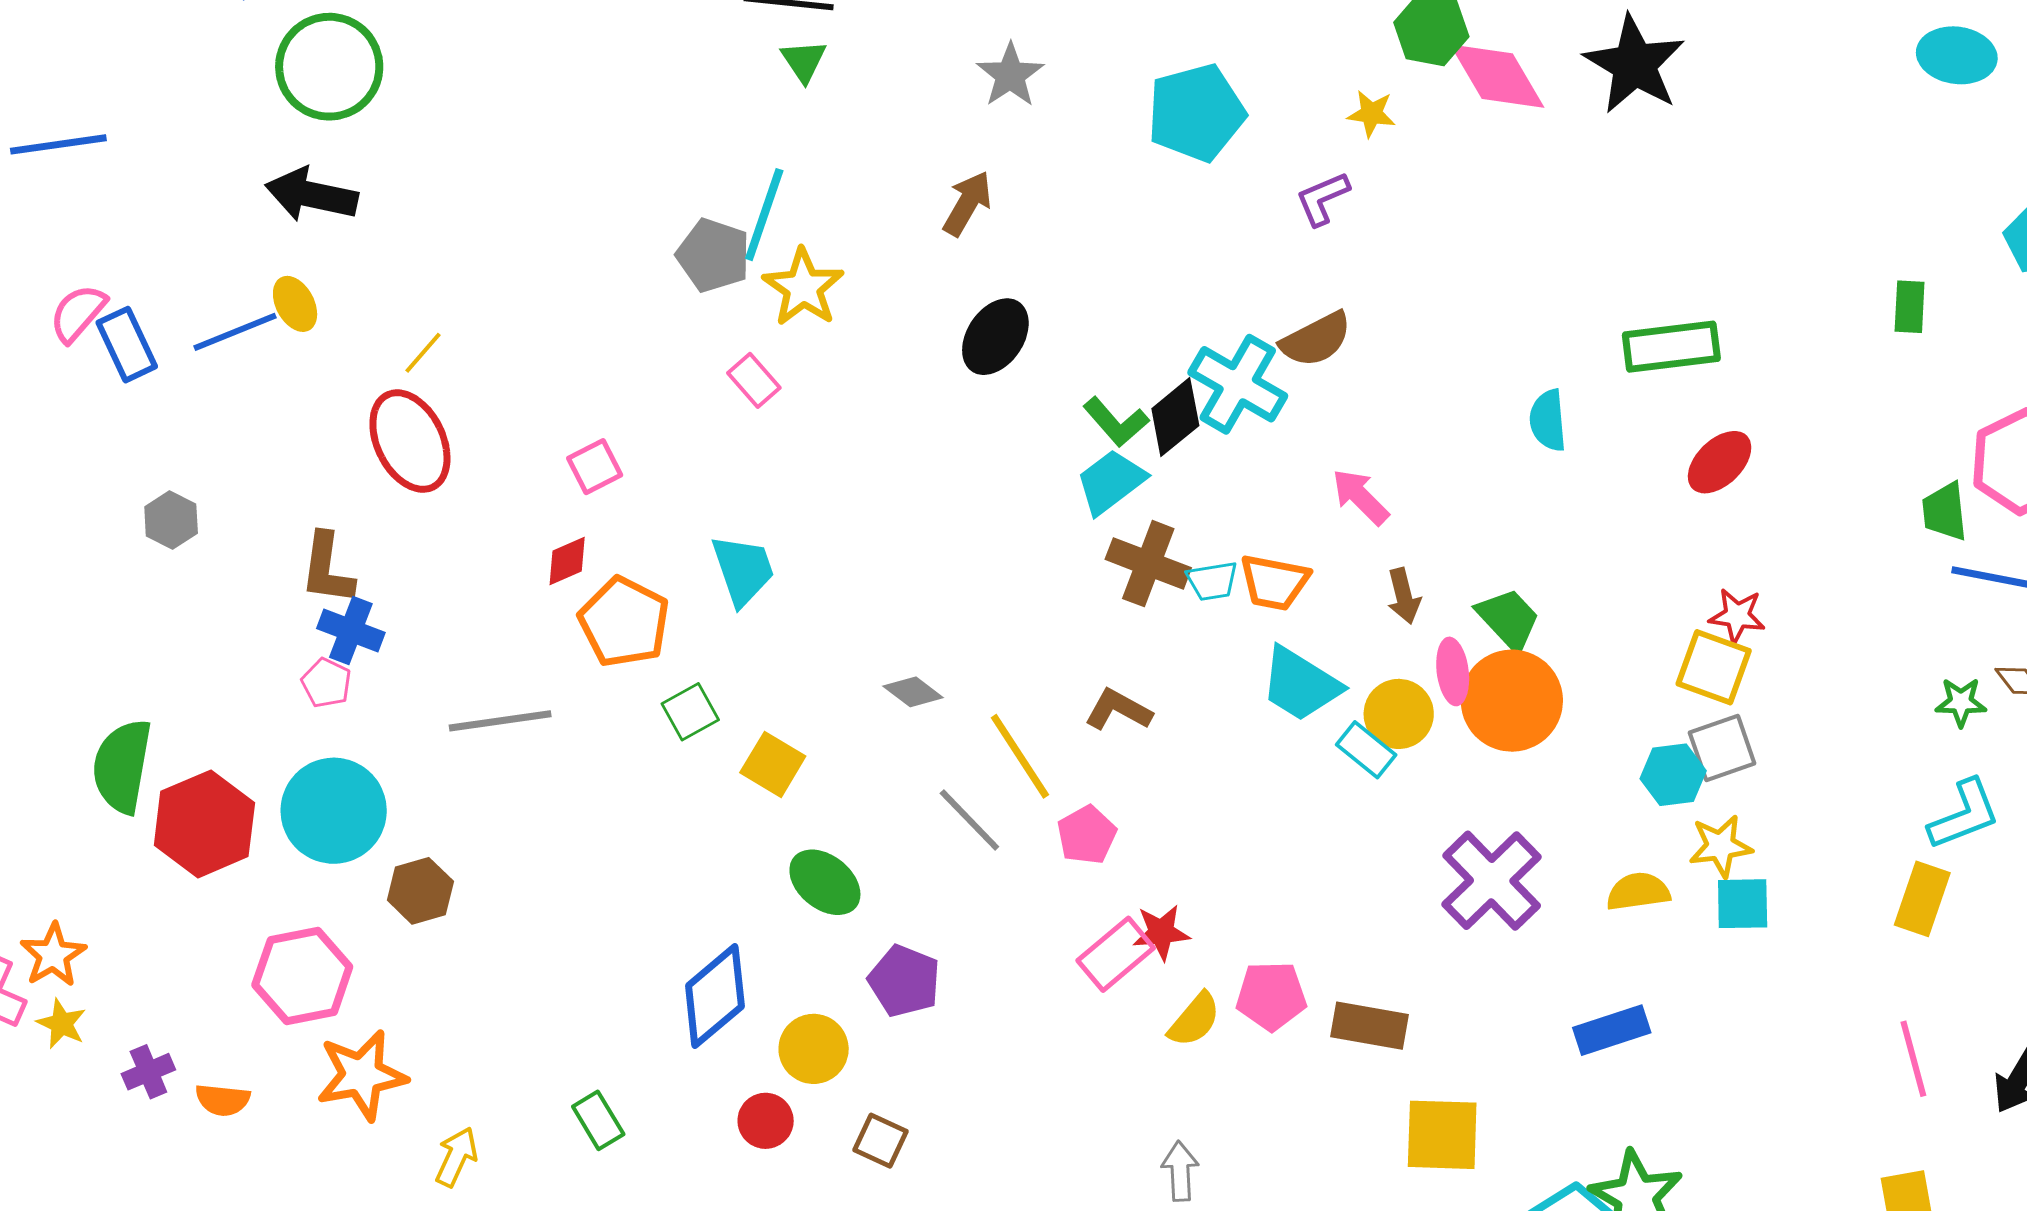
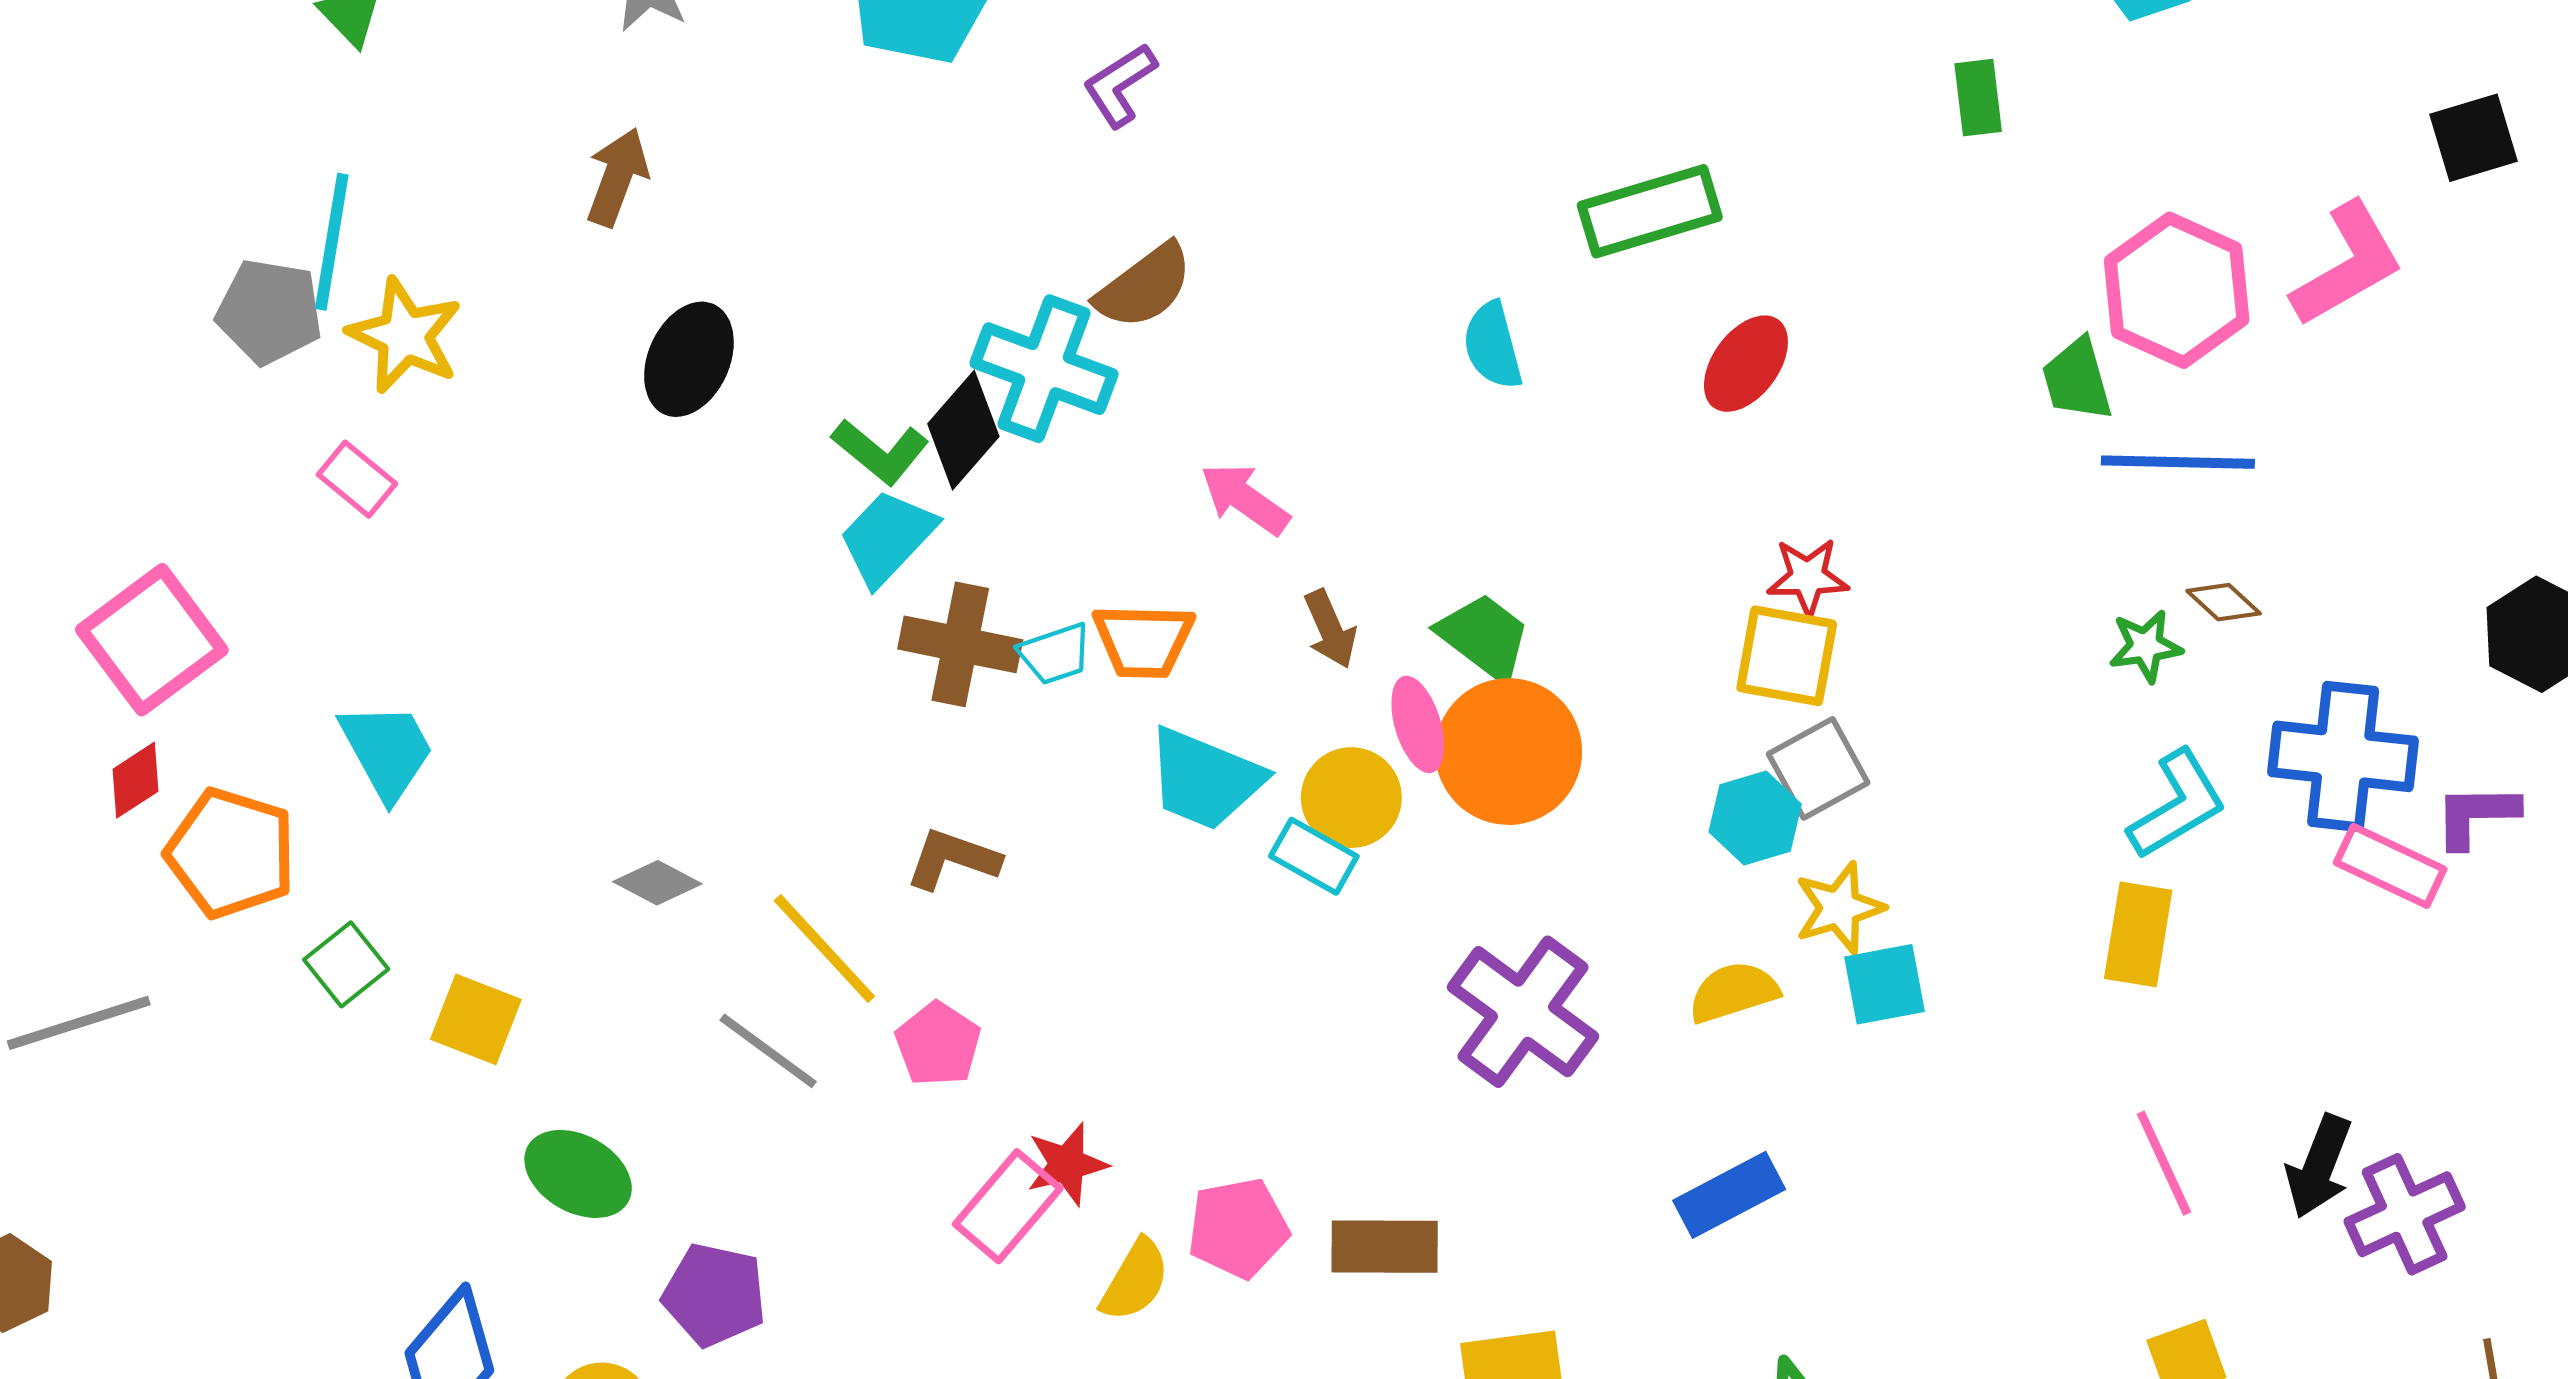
pink square: (595, 467) -> (152, 640), size x1.8

